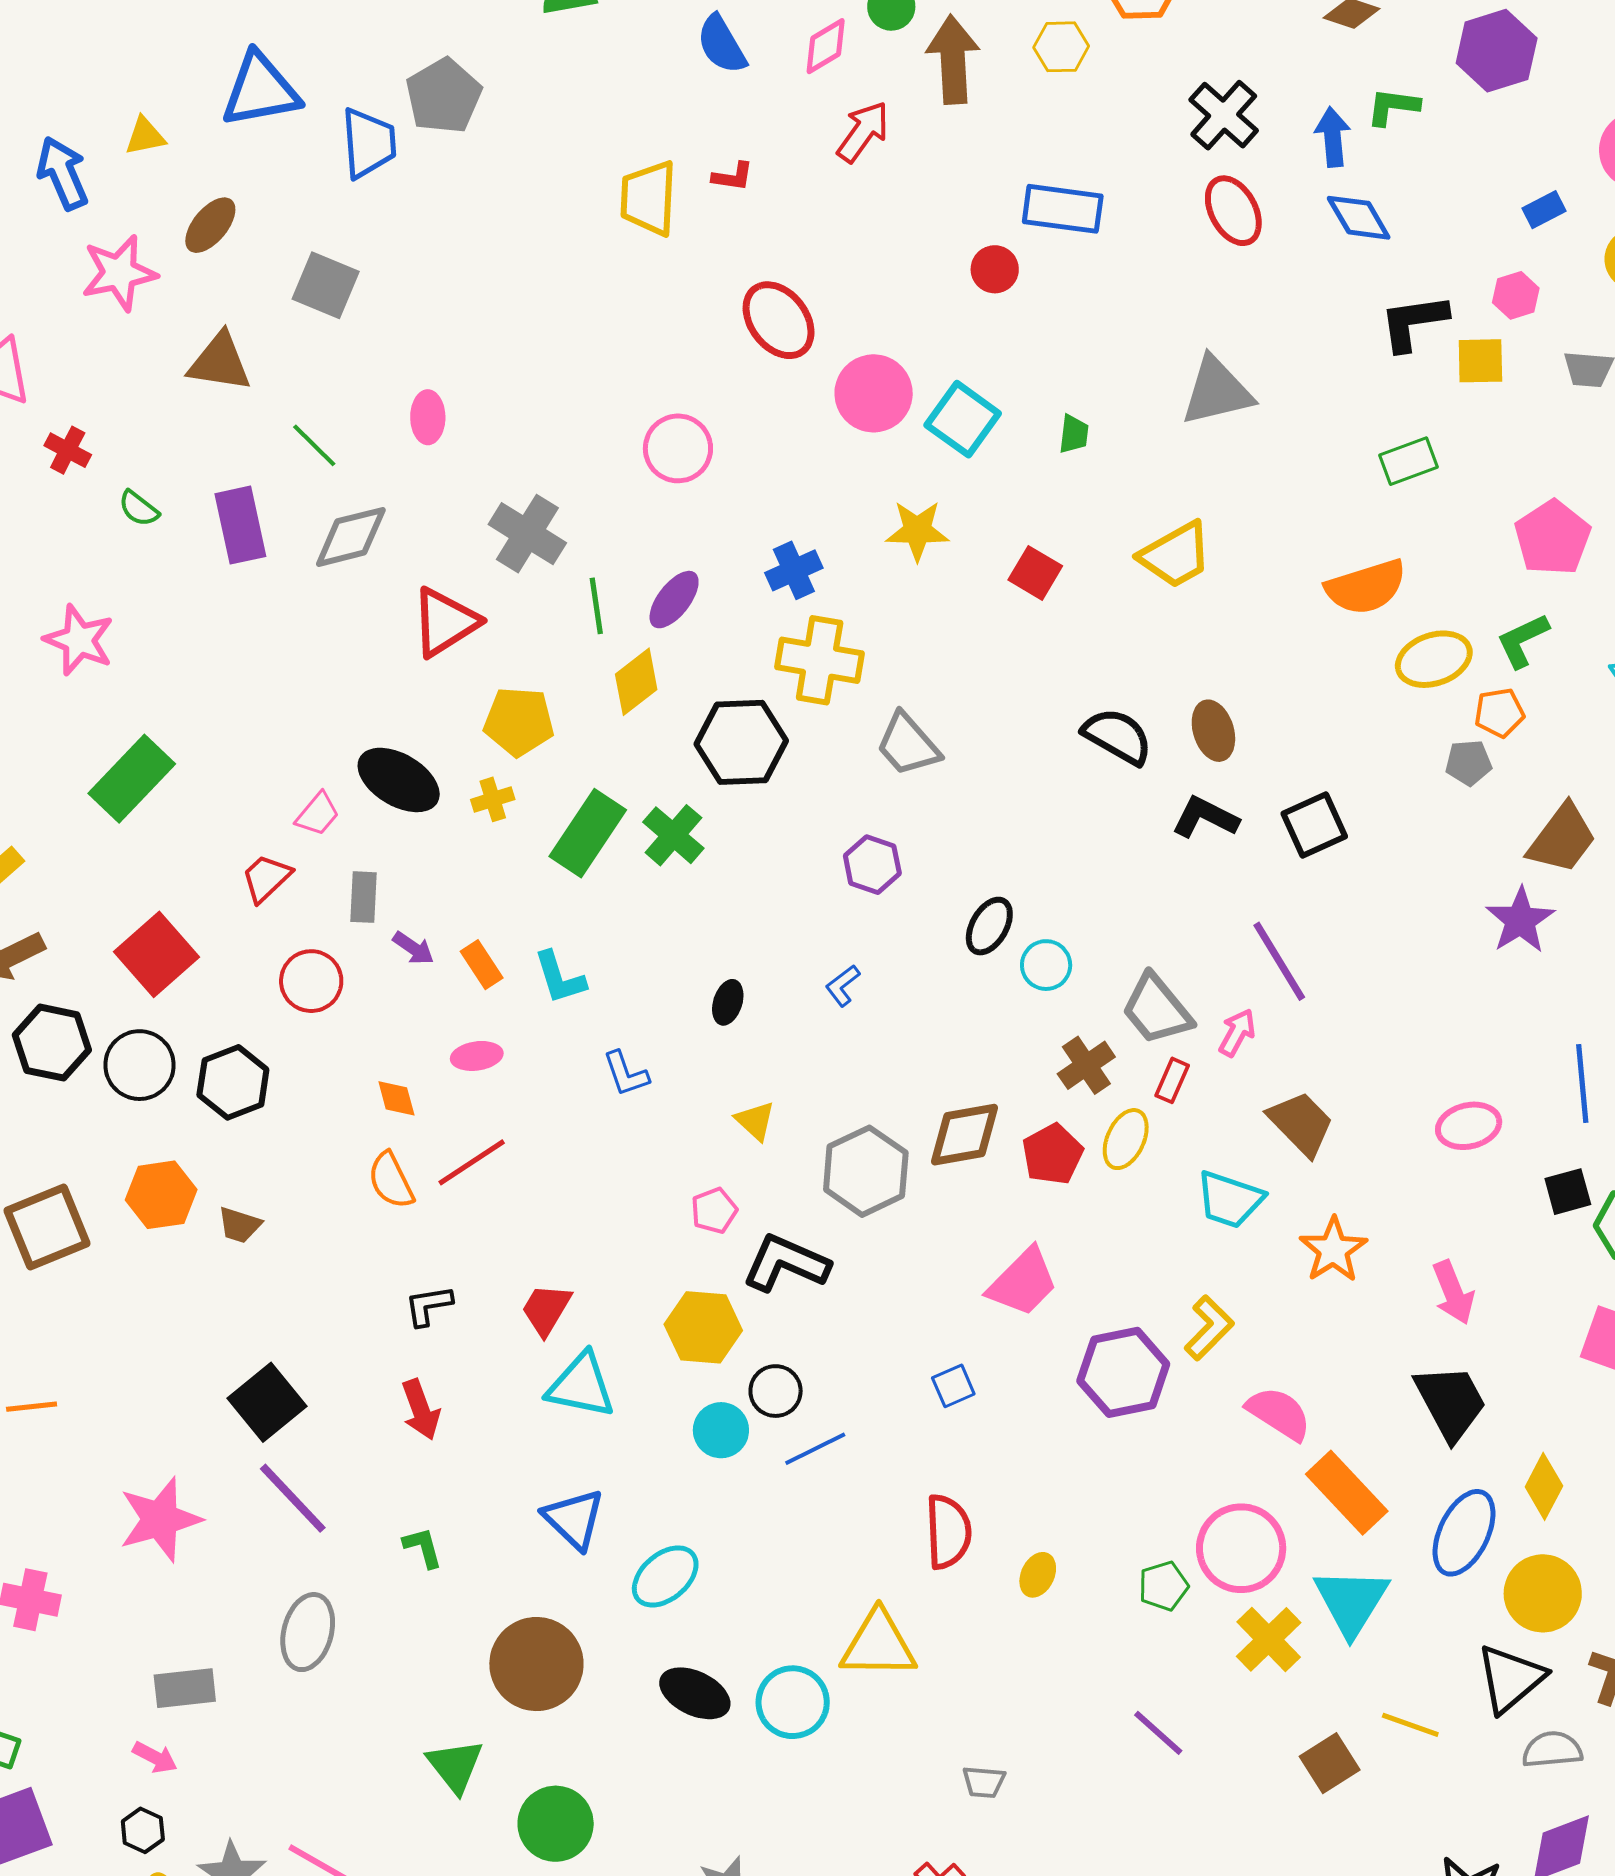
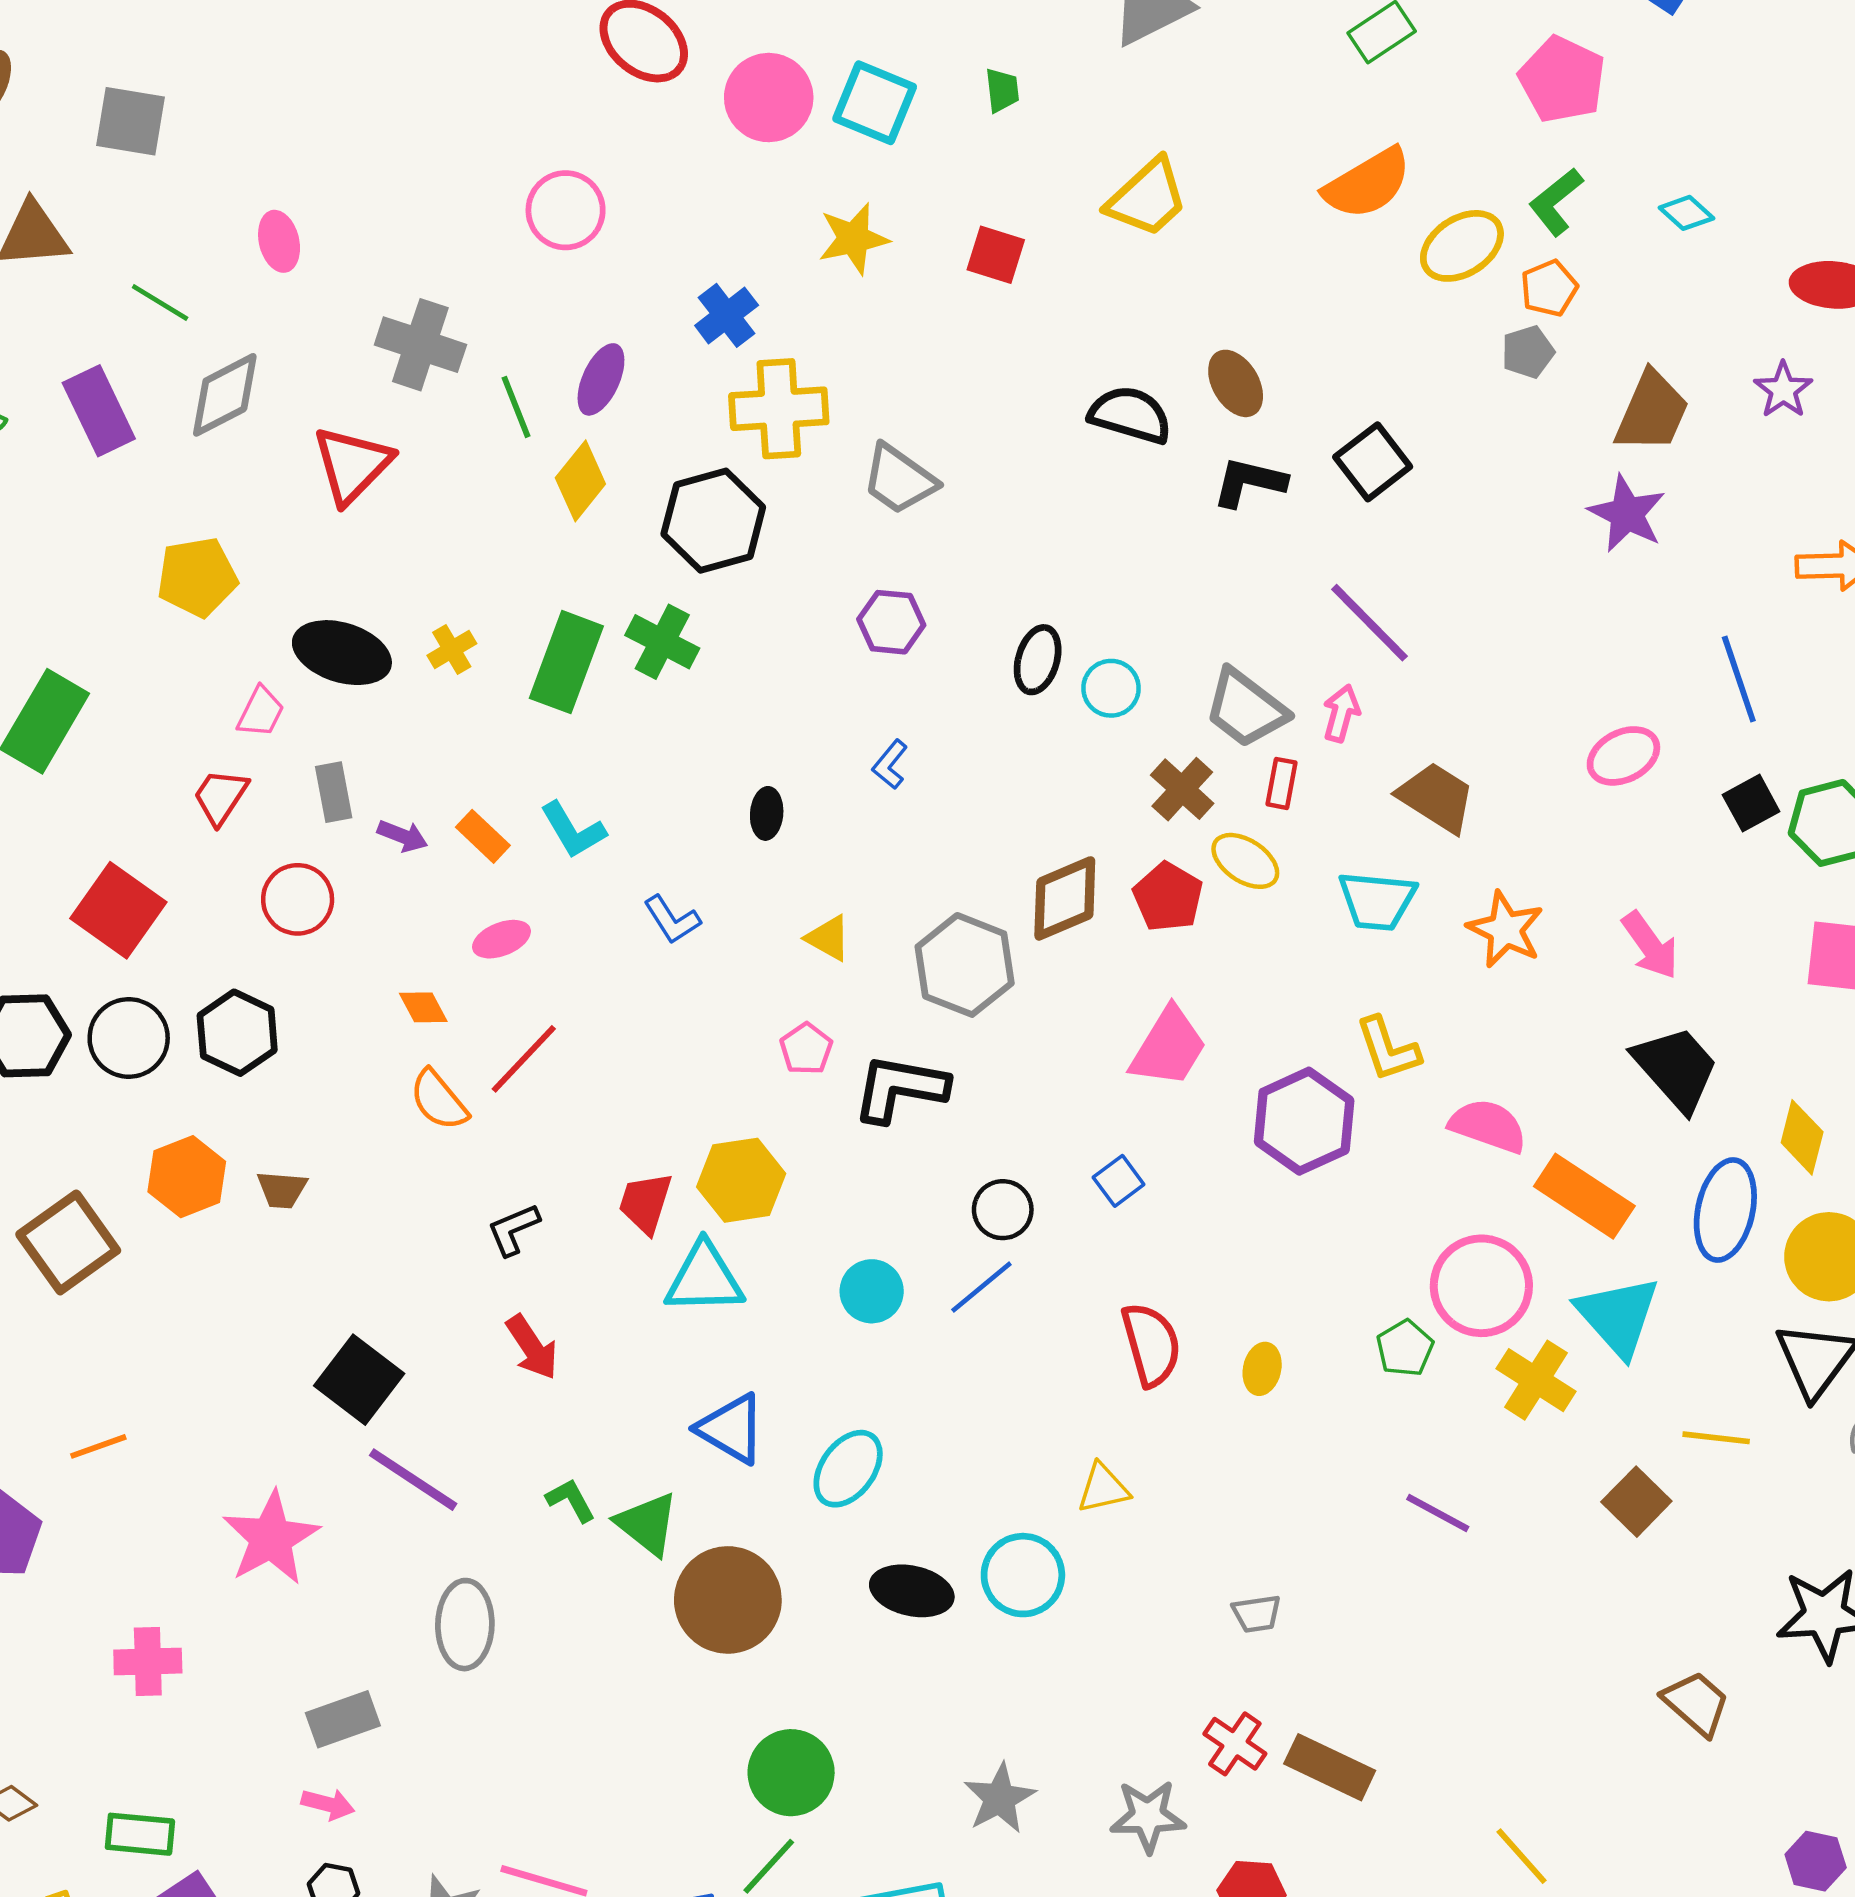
yellow pentagon: (519, 721) -> (197, 577), moved
yellow ellipse: (1126, 1139) -> (1245, 861), turned -68
yellow hexagon: (703, 1327) -> (741, 1180), moved
yellow L-shape: (1209, 1328) -> (1388, 1049), turned 130
black circle: (776, 1391) -> (1003, 1210), moved
yellow triangle: (878, 1644) -> (1103, 1488), size x0.6
green triangle: (455, 1766) -> (647, 1524), moved

